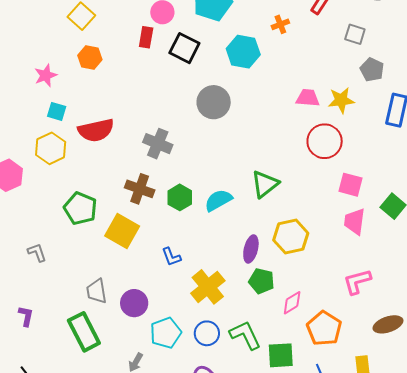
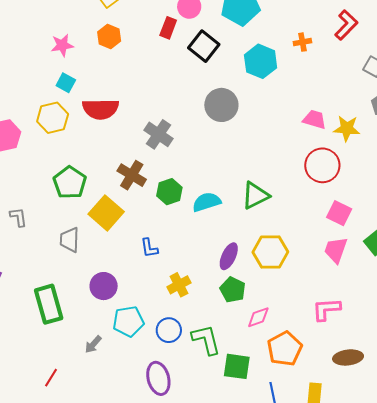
yellow cross: (208, 287) -> (179, 285), size x0.7
gray trapezoid: (97, 291) -> (70, 240), moved

